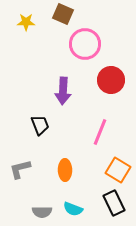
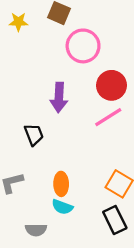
pink line: (100, 132) -> (108, 117), moved, turned 36
cyan semicircle: (73, 209) -> (62, 207), moved

